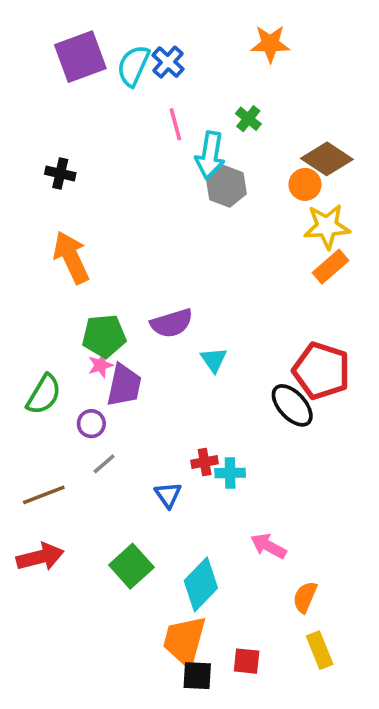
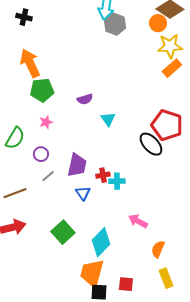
purple semicircle: (172, 323) -> (85, 99), size x0.7
green pentagon: (104, 336) -> (42, 90), moved
purple trapezoid: (124, 385) -> (77, 165), moved

